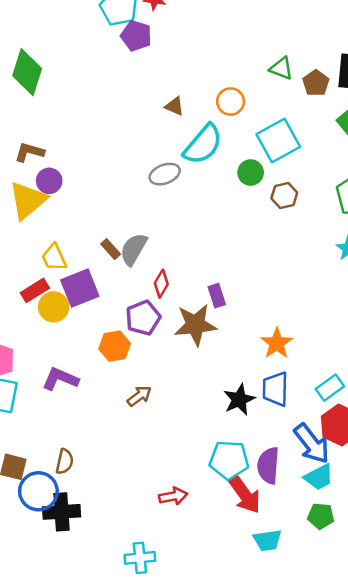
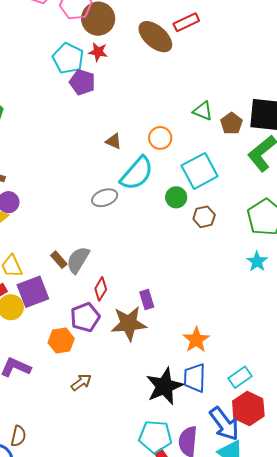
black star: (239, 400) -> (164, 386), size x1.4

